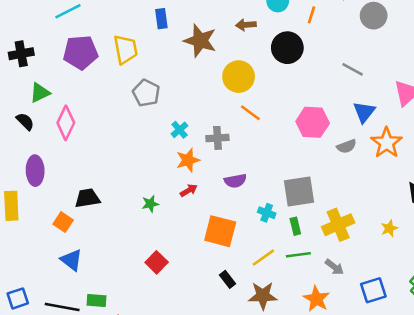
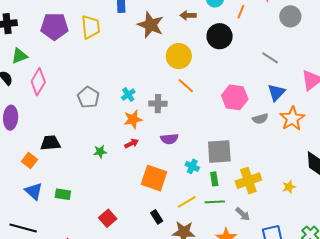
gray pentagon: (146, 93) -> (88, 97), moved
red square: (157, 262) -> (108, 218), moved
green rectangle: (97, 300) -> (63, 194), moved

